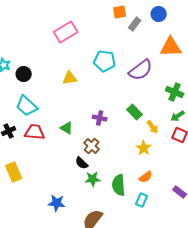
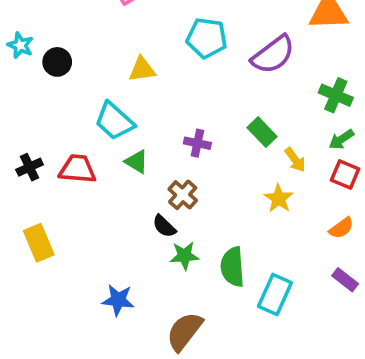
cyan trapezoid: (27, 106) -> (114, 121), moved
orange semicircle: (146, 177) -> (341, 228), moved
cyan rectangle: (142, 200) -> (275, 294), size x1.5

